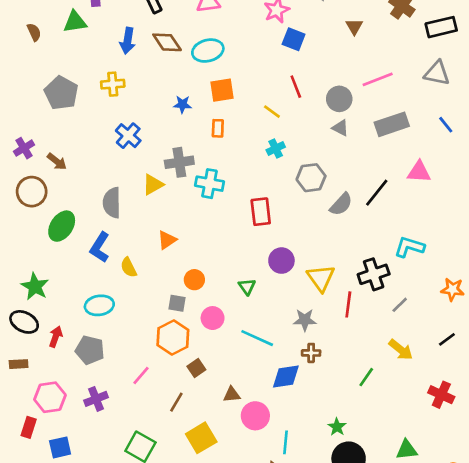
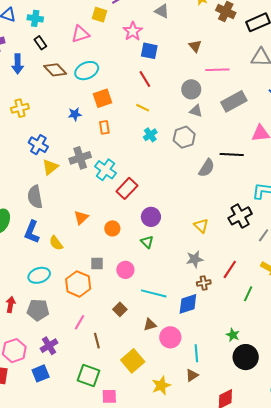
brown triangle: (354, 27) -> (195, 46), moved
blue arrow: (128, 41) -> (18, 64), moved
pink line: (378, 79) -> (217, 70), turned 30
red line: (296, 87) -> (145, 79), moved
gray hexagon: (311, 178) -> (184, 137), moved
cyan cross: (210, 184) -> (105, 170), turned 35
yellow triangle: (153, 185) -> (50, 167), moved
black line: (377, 193) -> (232, 155), turned 65
red rectangle: (261, 212) -> (127, 188), moved, turned 60
purple circle: (281, 261) -> (151, 217), moved
yellow triangle: (321, 278) -> (201, 226), size x0.7
orange circle: (194, 280) -> (112, 228), moved
red line: (348, 304) -> (230, 269), moved, turned 36
orange hexagon: (173, 338) -> (78, 284), moved
cyan line: (257, 338) -> (154, 293), moved
brown line: (176, 402) -> (97, 341), moved, turned -35
blue square: (60, 447) -> (41, 373), moved

